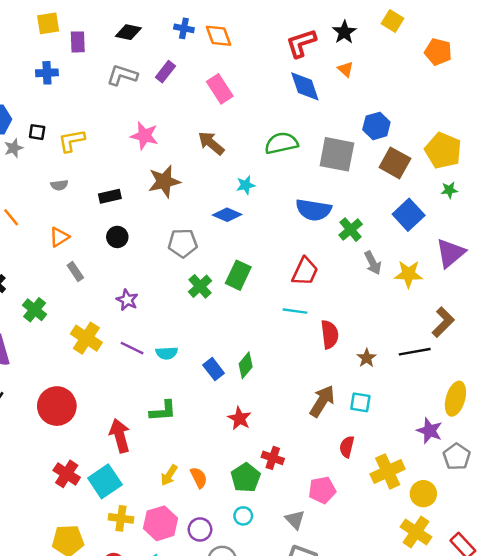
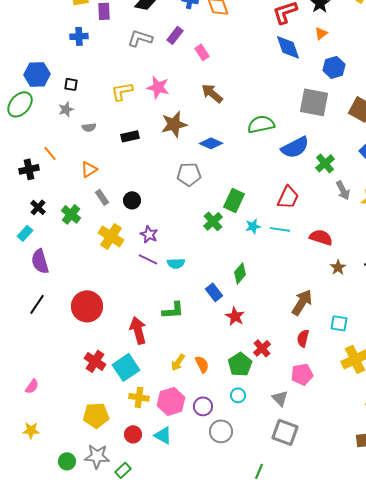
orange triangle: (346, 69) -> (321, 33), turned 40
pink rectangle: (220, 89) -> (202, 52), moved, size x0.7
blue hexagon: (376, 126) -> (334, 67), moved
yellow L-shape: (72, 141) -> (122, 91), moved
green semicircle: (281, 143) -> (261, 124), moved
gray star: (14, 148) -> (66, 109), moved
cyan star: (246, 185) -> (253, 226), moved
blue semicircle: (314, 210) -> (295, 147), turned -36
blue diamond: (227, 215) -> (211, 143), moved
black circle: (117, 237) -> (132, 200), moved
green cross: (200, 286) -> (213, 221), moved
purple star: (127, 300) -> (149, 234), moved
green cross: (35, 310) -> (71, 214), moved
red semicircle: (330, 334) -> (321, 237), moved, turned -65
yellow cross: (86, 338) -> (111, 236), moved
blue rectangle: (214, 369) -> (214, 292), moved
cyan square: (360, 402) -> (339, 323), moved
red semicircle: (347, 447) -> (303, 338), moved
red cross: (273, 458) -> (262, 348), turned 30

